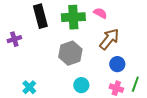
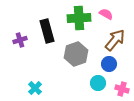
black rectangle: (40, 16) -> (47, 31), moved
blue circle: (117, 64) -> (109, 64), moved
cyan circle: (81, 85) -> (98, 83), moved

